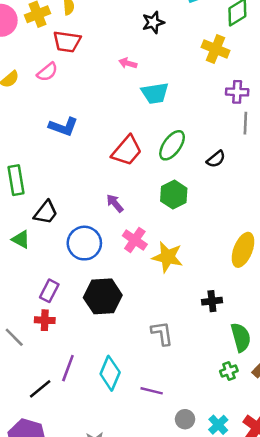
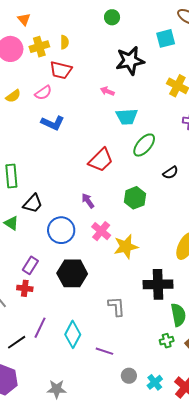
black star: (153, 22) -> (130, 61), size x1.6
blue L-shape: (63, 127) -> (53, 123), moved
green ellipse: (172, 145) -> (144, 145), moved
yellow star: (167, 257) -> (126, 247), turned -30
black cross: (212, 301) -> (158, 284), size x1.8

